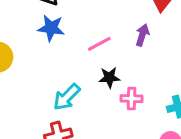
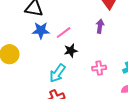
pink line: (99, 44) -> (64, 33), moved
black star: (109, 77) -> (71, 51), moved

